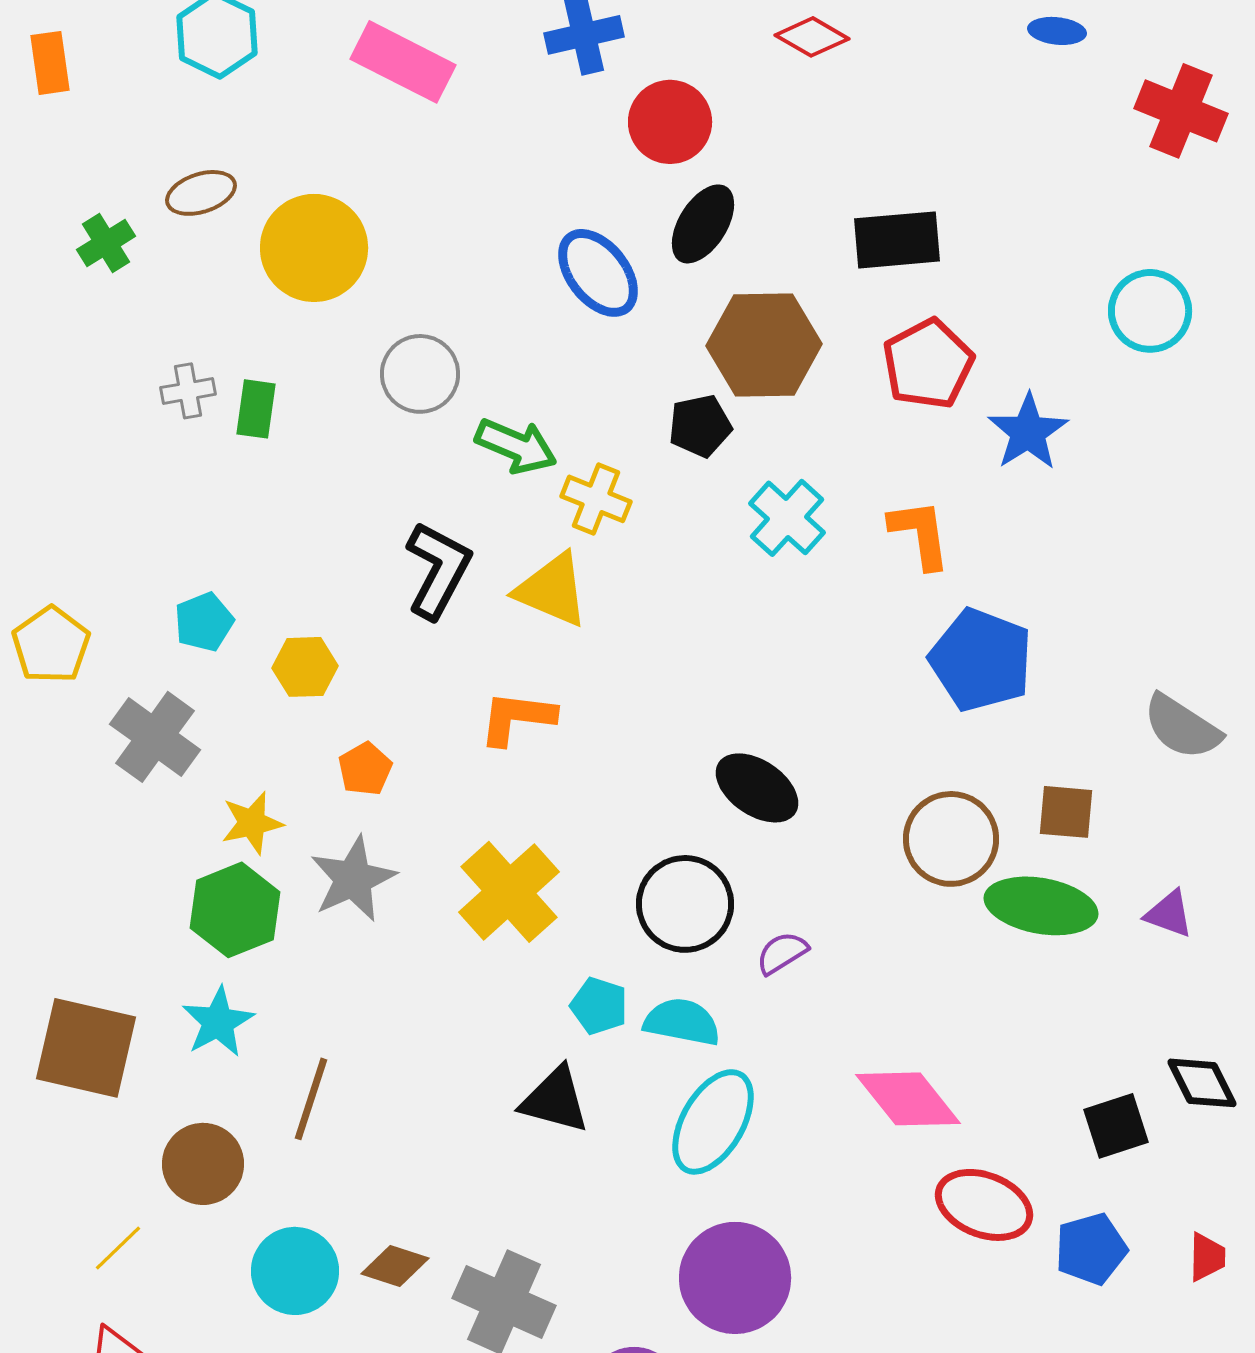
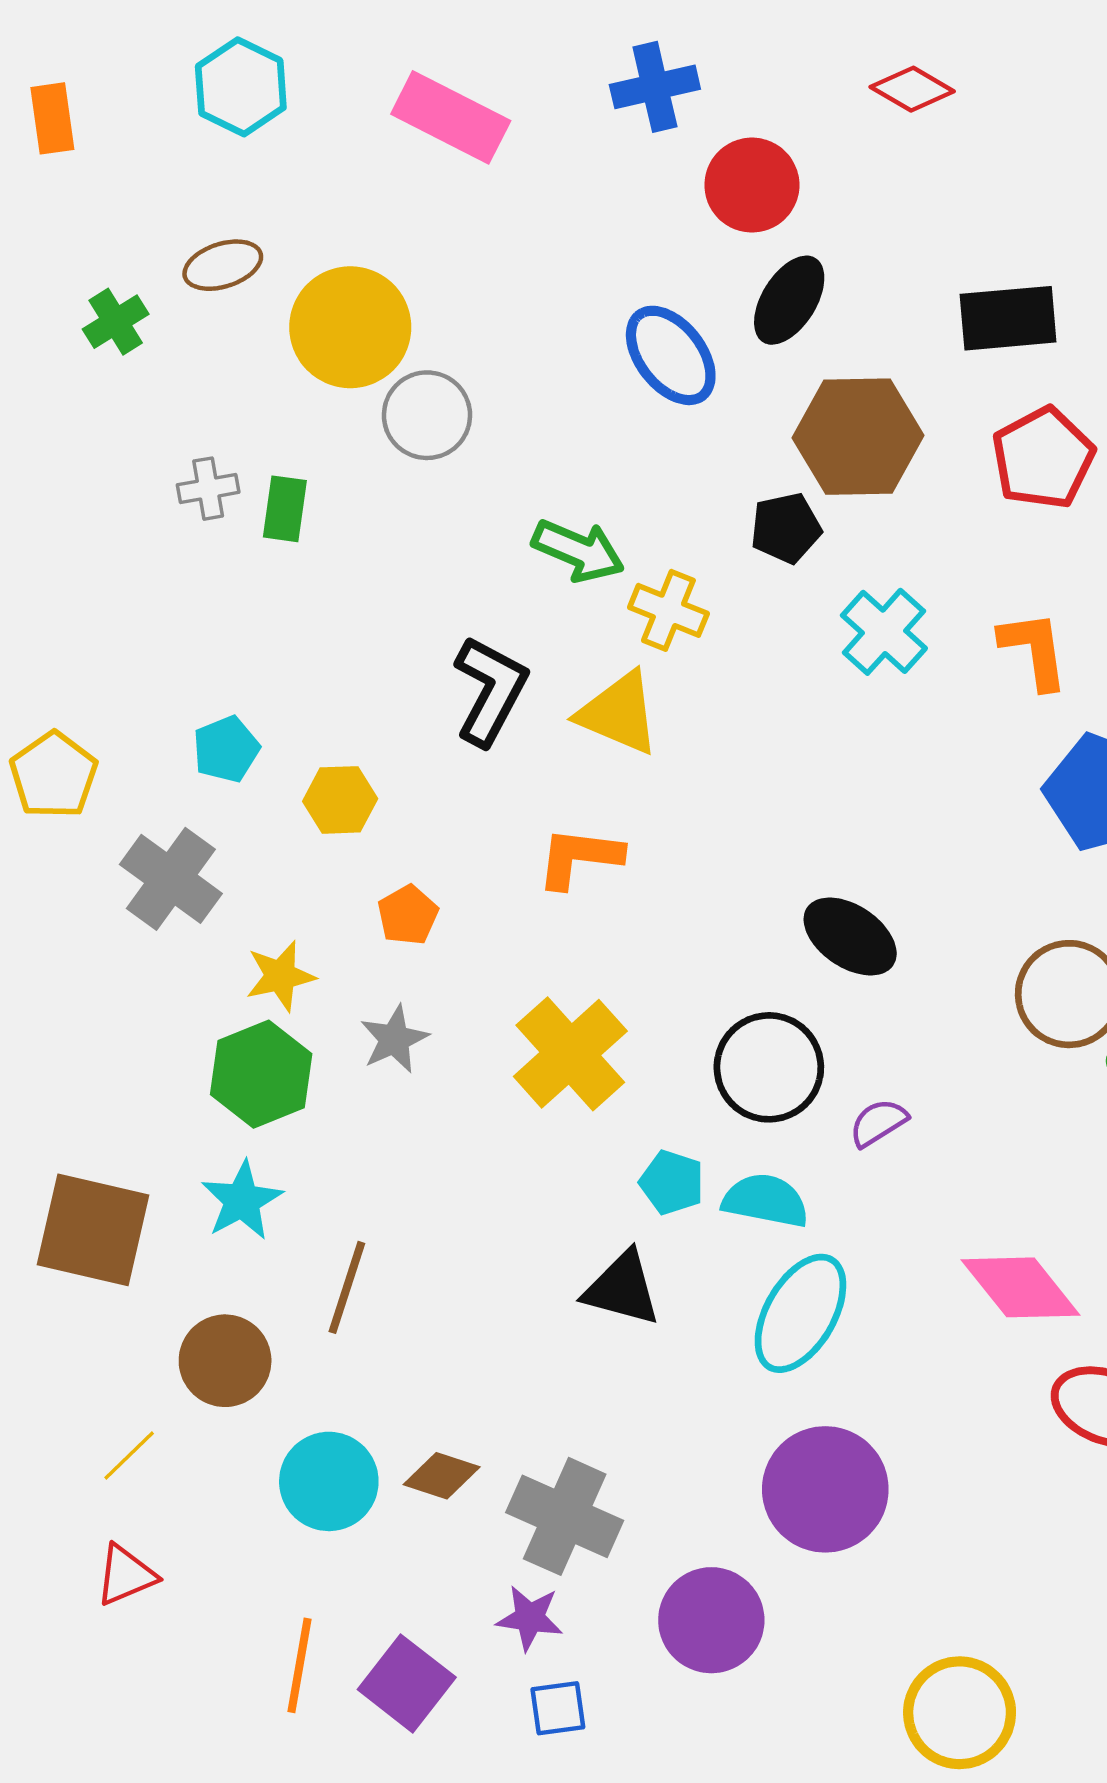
gray circle: (420, 374) -> (427, 415), moved
gray star: (353, 879) -> (394, 1039), size x0.7

